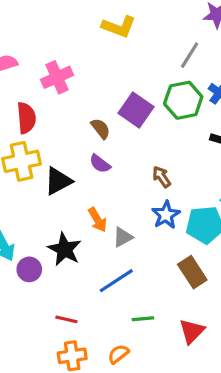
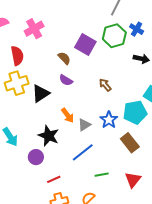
blue star: (166, 215) -> (109, 120), moved
purple circle: (29, 269) -> (36, 157), moved
red line: (66, 319) -> (54, 179), turned -32

